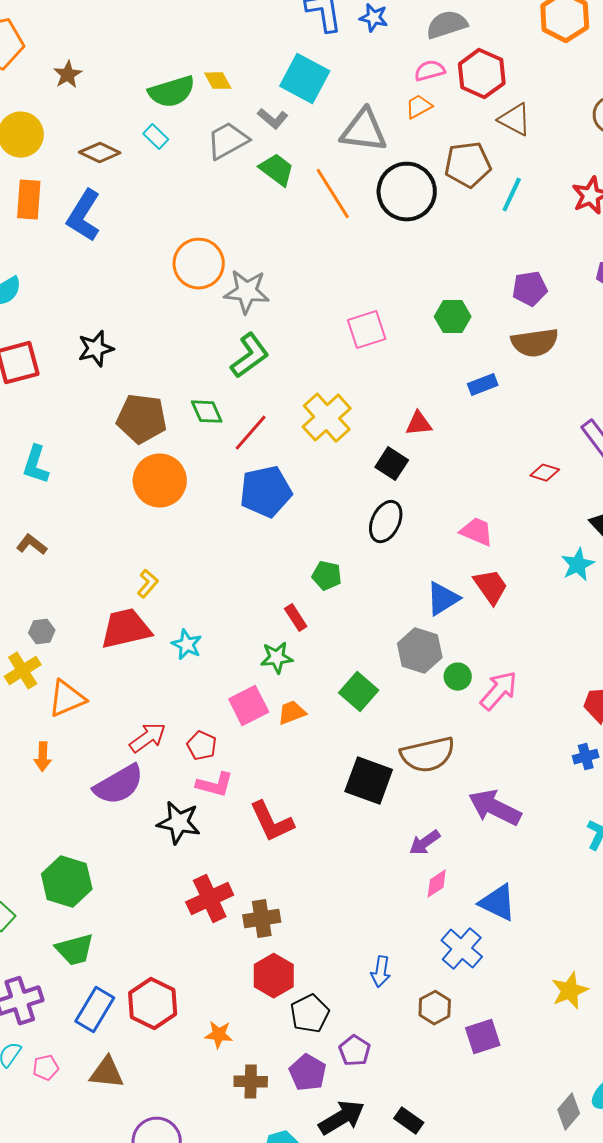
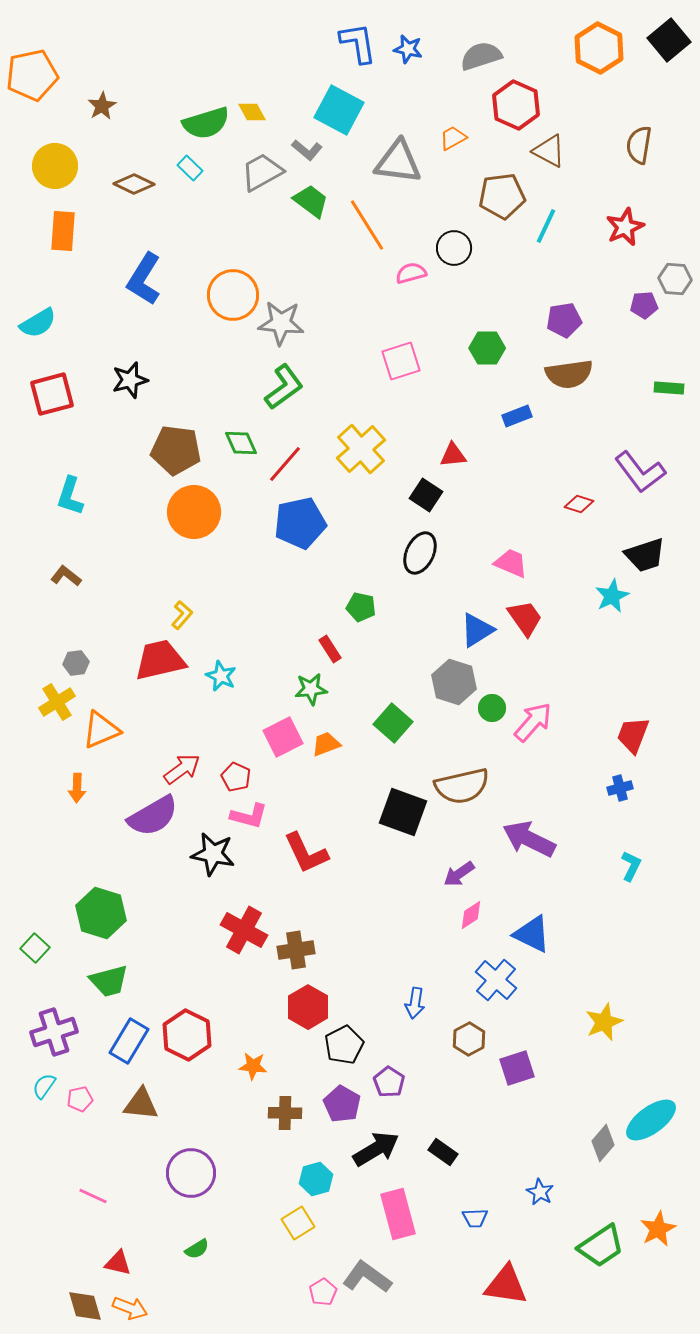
pink semicircle: (430, 71) -> (411, 273), moved
black circle: (407, 192) -> (454, 248), moved, size x0.6
blue L-shape: (84, 216) -> (144, 279), moved
red cross: (210, 899) -> (244, 930), turned -36

